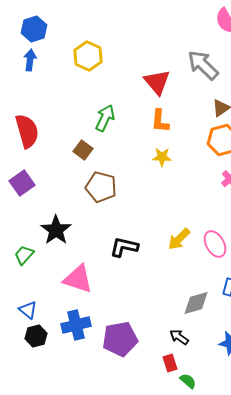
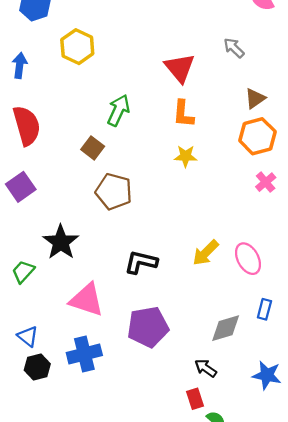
yellow hexagon: (88, 56) -> (77, 47), moved
blue arrow: (30, 60) -> (20, 66), moved
gray arrow: (203, 65) -> (234, 48), size x0.6
purple pentagon: (120, 339) -> (148, 327), moved

